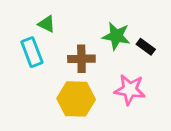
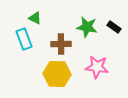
black rectangle: (146, 47) -> (114, 27), moved

